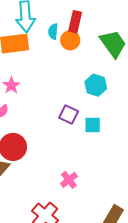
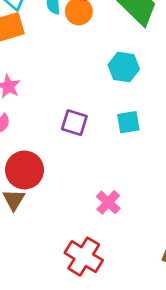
purple square: (69, 114) -> (74, 123), moved

